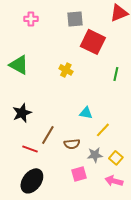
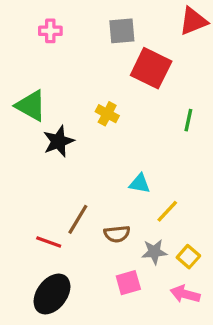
black star: (22, 113) -> (58, 141), moved

